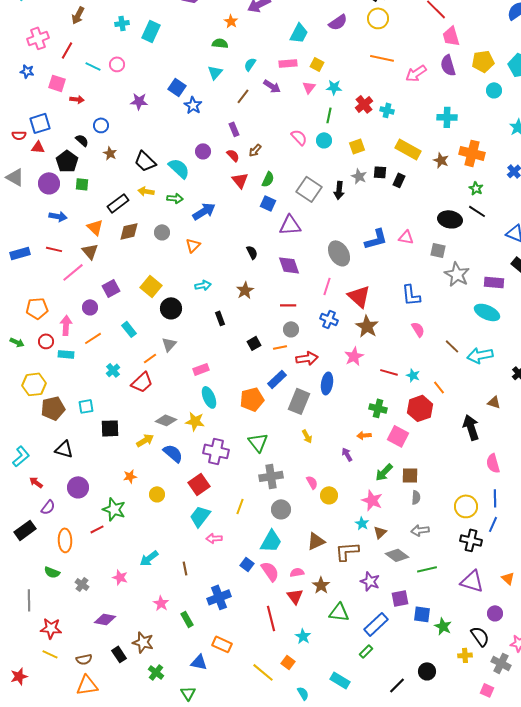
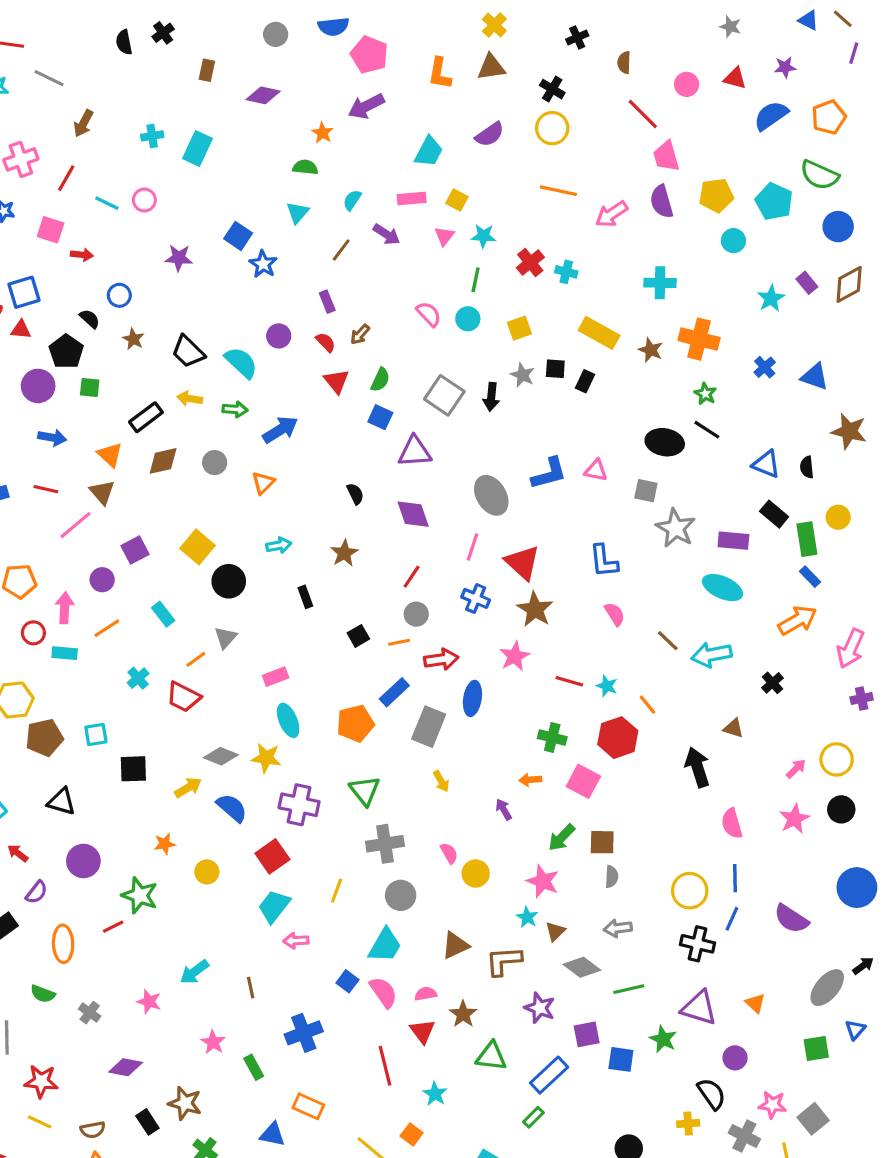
red line: (288, 305) -> (412, 577), turned -56
red trapezoid: (142, 382) -> (183, 697), turned 70
green star: (443, 626) -> (663, 1039), moved

